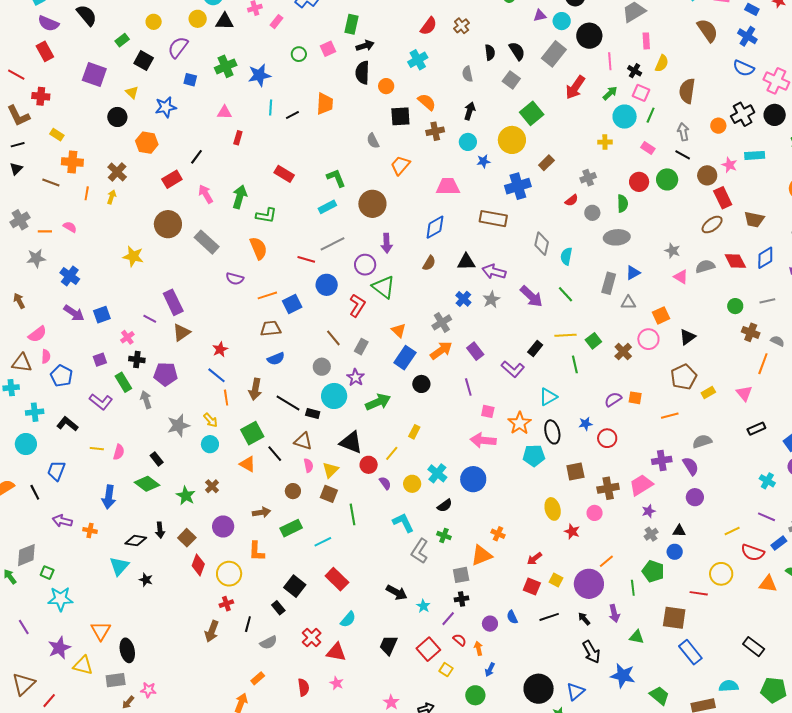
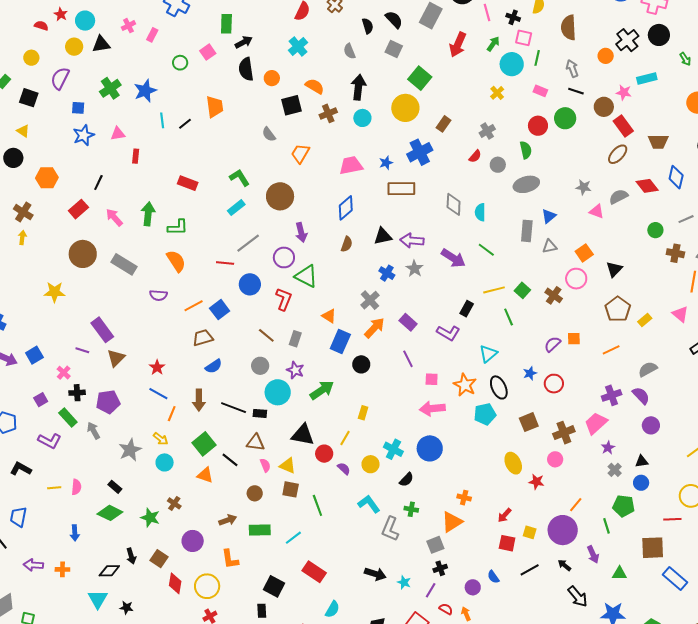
blue star: (166, 107) -> (84, 135), moved
black arrow: (470, 111) -> (358, 87), size x1.4
yellow cross: (605, 142) -> (497, 93), turned -32
blue star: (483, 161) -> (386, 163), moved
blue diamond: (765, 258) -> (676, 177), turned -35
orange line: (226, 398) -> (172, 414), turned 42
yellow triangle: (330, 470) -> (288, 466), turned -42
blue arrow: (109, 497) -> (75, 533), size x0.7
green rectangle: (291, 528) -> (260, 530), turned 35
black rectangle: (278, 608) -> (262, 611), turned 48

